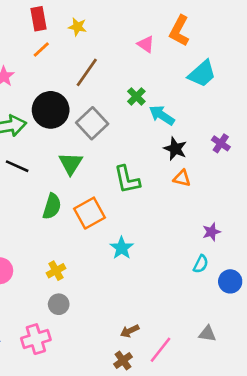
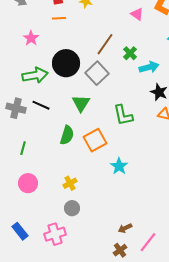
orange line: (41, 50) -> (59, 18), turned 40
brown line: (87, 72) -> (105, 44), moved
cyan arrow: (162, 115) -> (149, 67), turned 132

